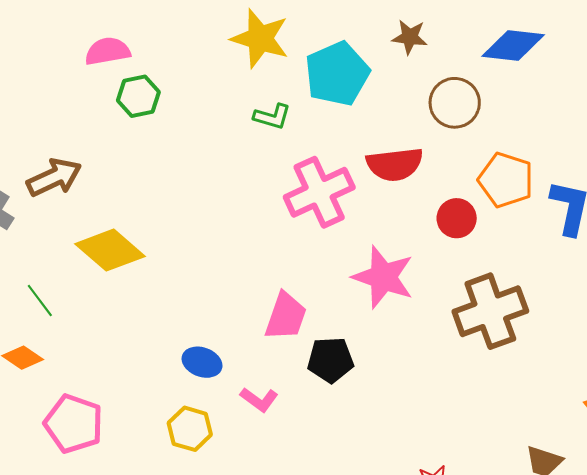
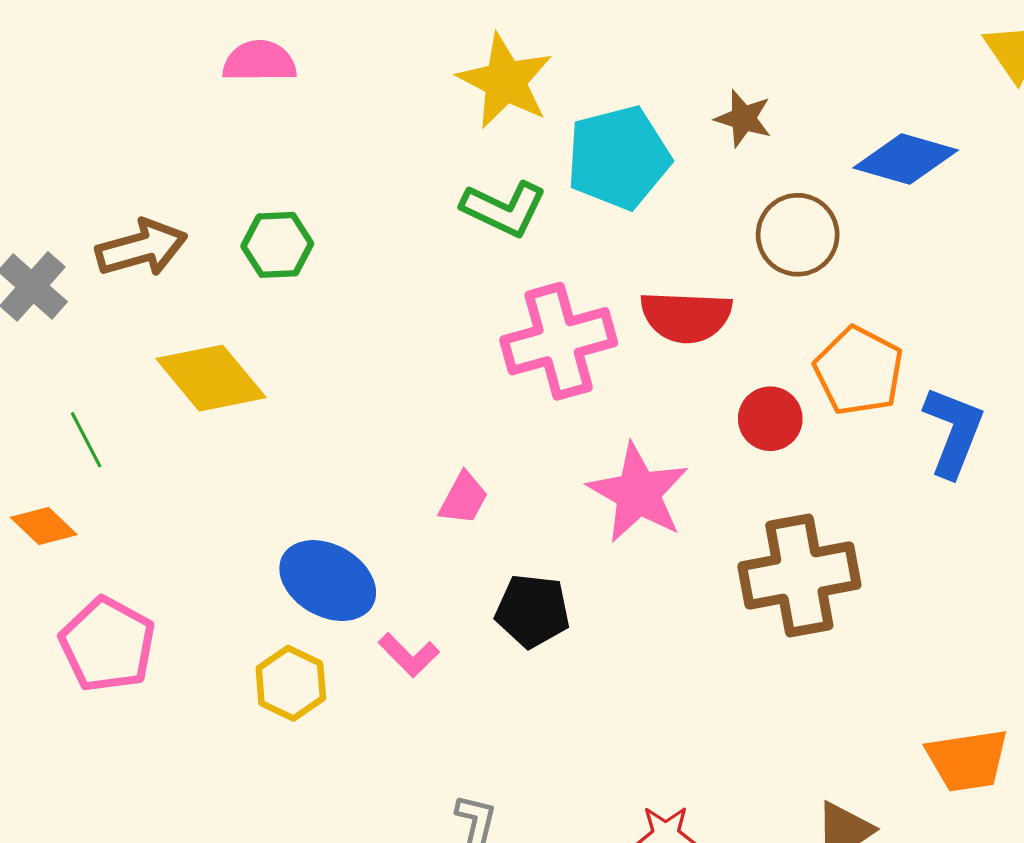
green hexagon: (138, 96) -> (277, 245), moved
green L-shape: (272, 117) -> (504, 209), size x1.4
pink trapezoid: (286, 316) -> (463, 498), moved, size x0.7
blue ellipse: (202, 362) -> (328, 581), size x1.5

